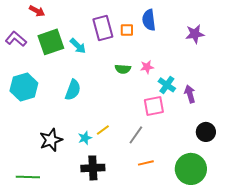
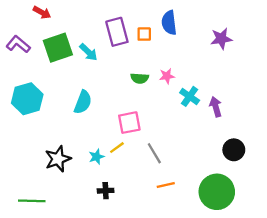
pink square: (154, 106) -> (129, 123), moved
gray line: (136, 135) -> (154, 153), turned -66
black cross: (93, 168) -> (106, 191), size x0.6

